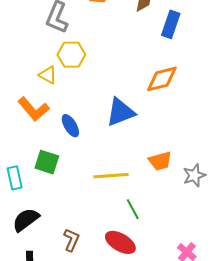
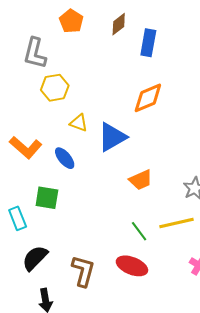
yellow triangle: (48, 75) -> (79, 123), moved
orange trapezoid: (160, 161) -> (141, 180), moved
yellow line: (111, 176) -> (177, 223), moved
brown L-shape: (71, 240) -> (83, 271), size x1.4

